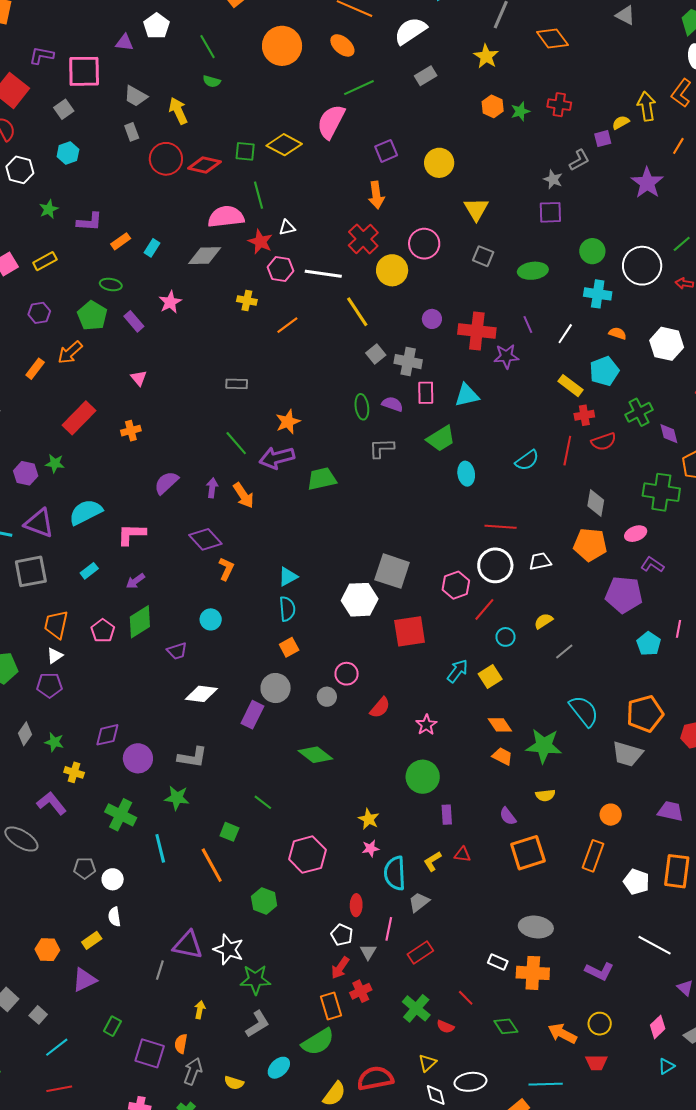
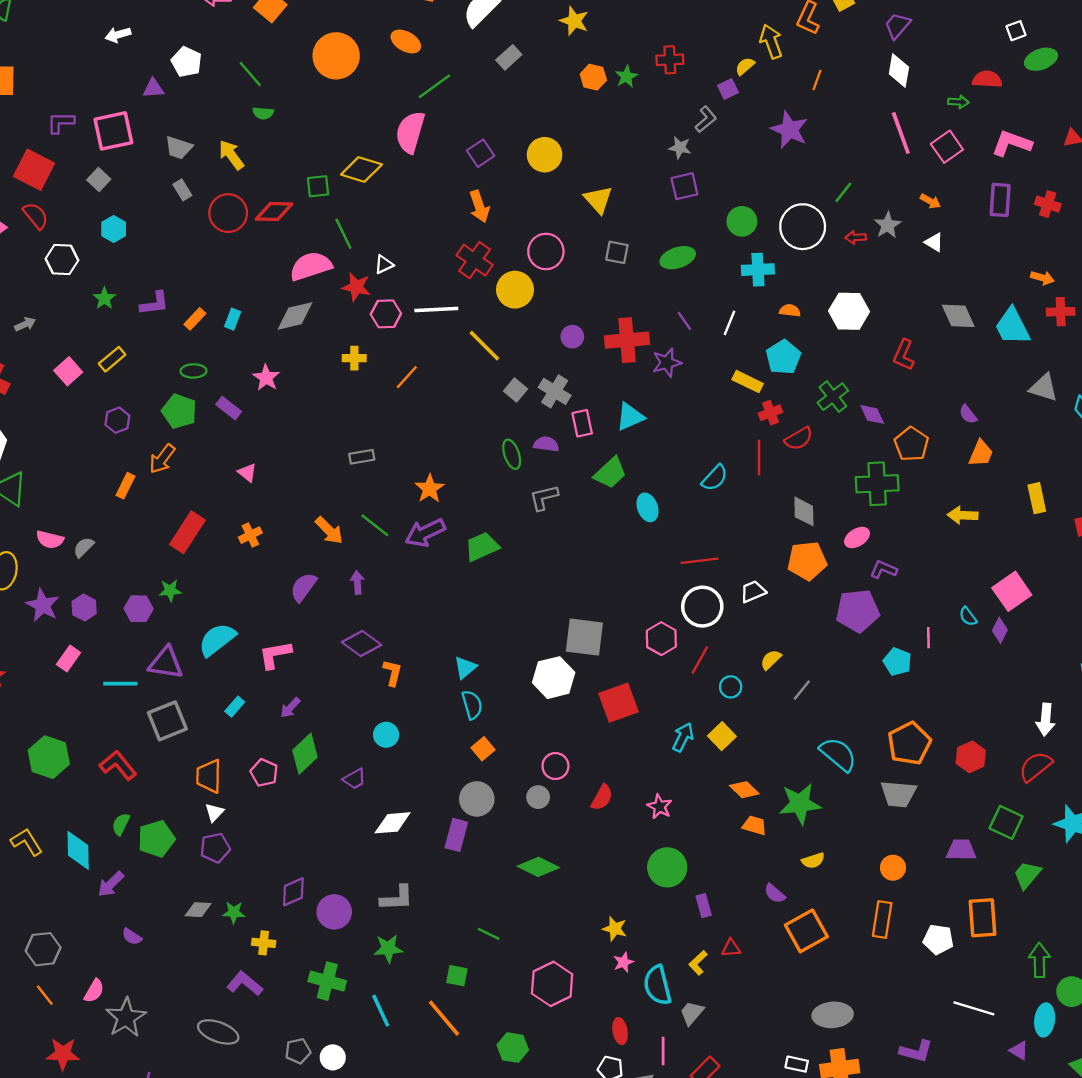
gray cross: (408, 362) -> (555, 391), turned 32
orange arrow: (243, 495) -> (329, 530), moved
gray diamond: (25, 734) -> (198, 910), turned 70

